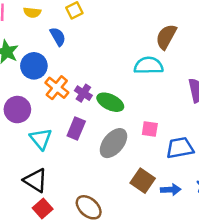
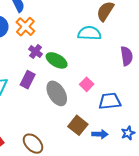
orange cross: (57, 88) -> (25, 27), moved
pink square: (150, 129) -> (87, 84), turned 32
gray ellipse: (113, 143) -> (57, 93), turned -75

